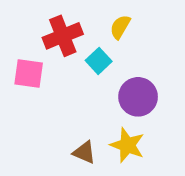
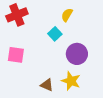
red cross: (63, 36) -> (17, 15), moved
pink square: (29, 73) -> (16, 55), moved

